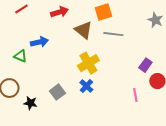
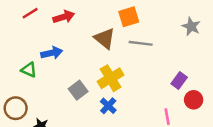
red arrow: (59, 12) -> (64, 17), moved
gray square: (57, 92) -> (78, 90), moved

